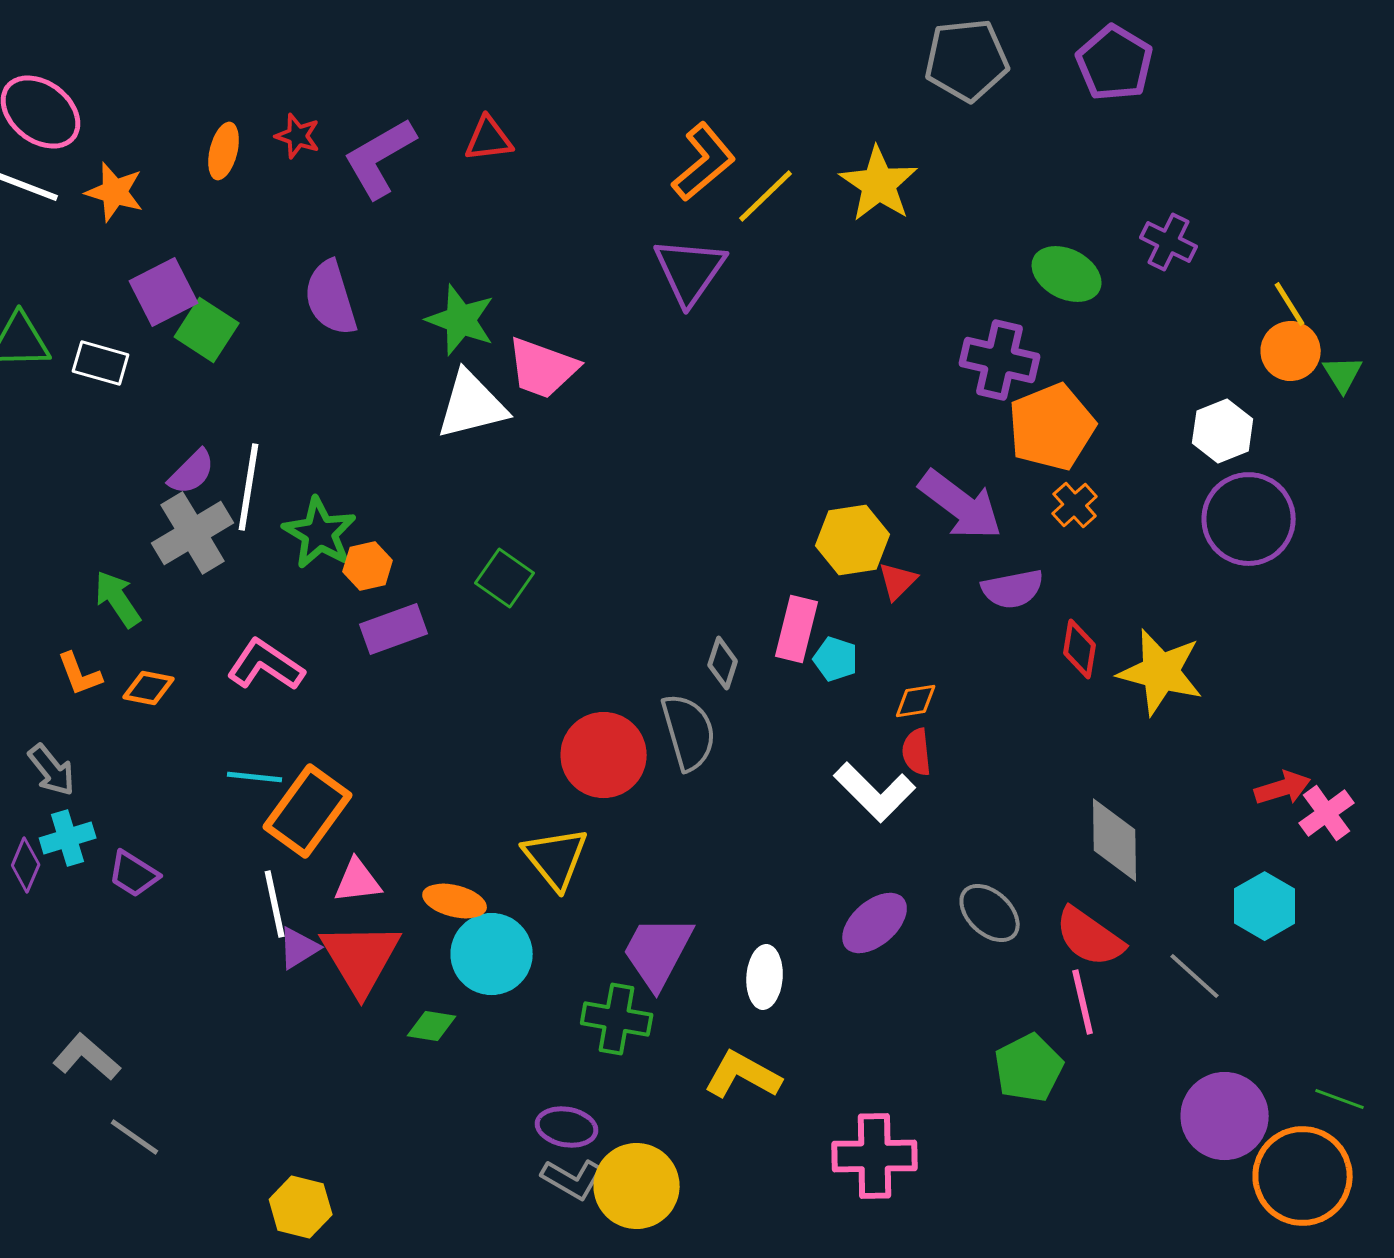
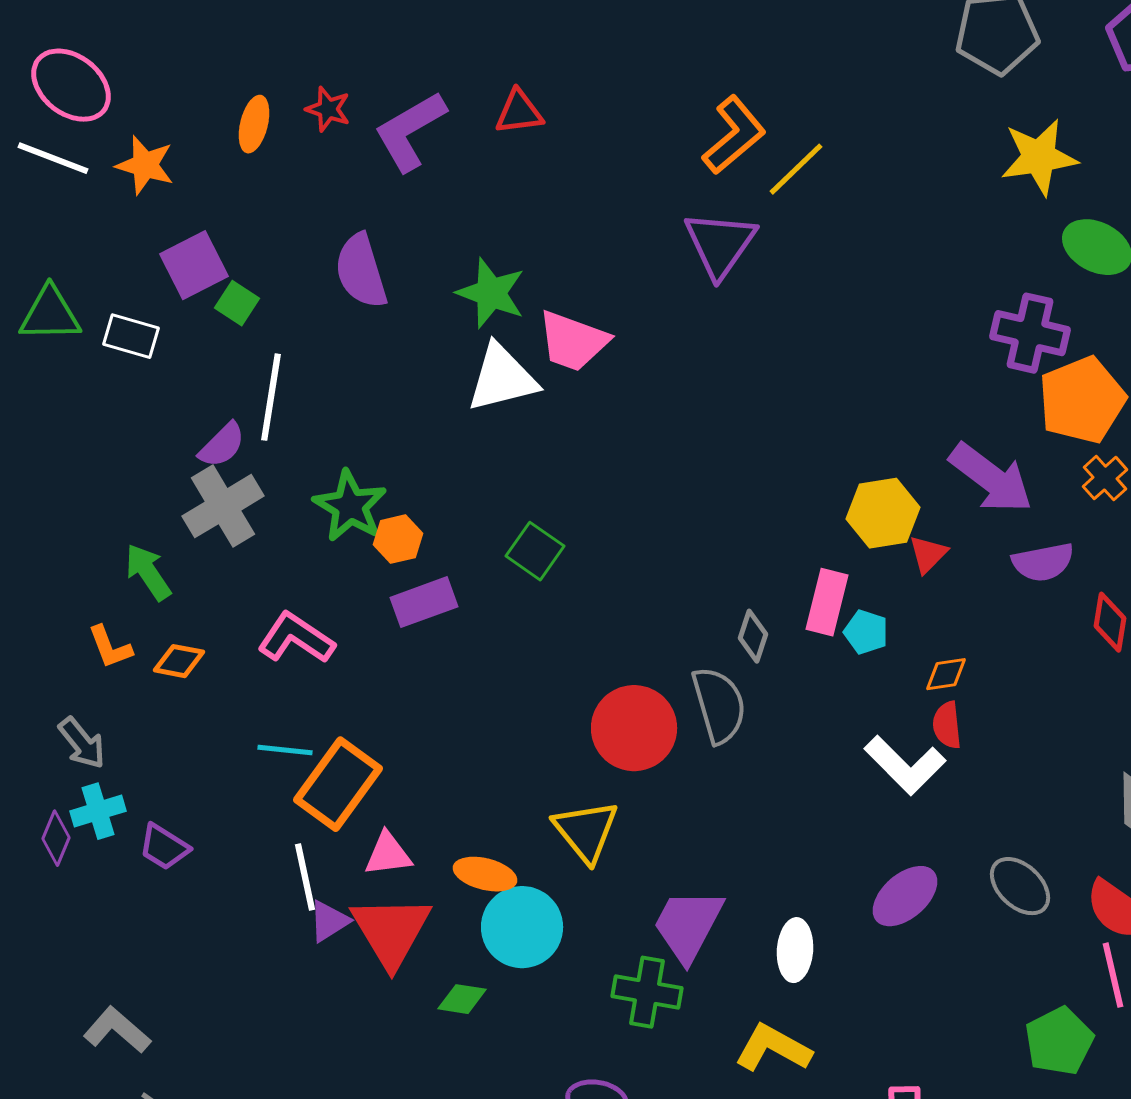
yellow star: (879, 184) -> (1039, 157), moved, turned 30
green square: (207, 330) -> (237, 303), size x0.7
white line: (249, 487) -> (271, 397), moved

